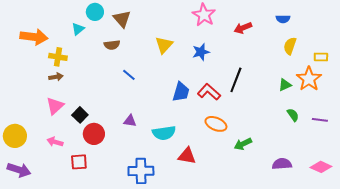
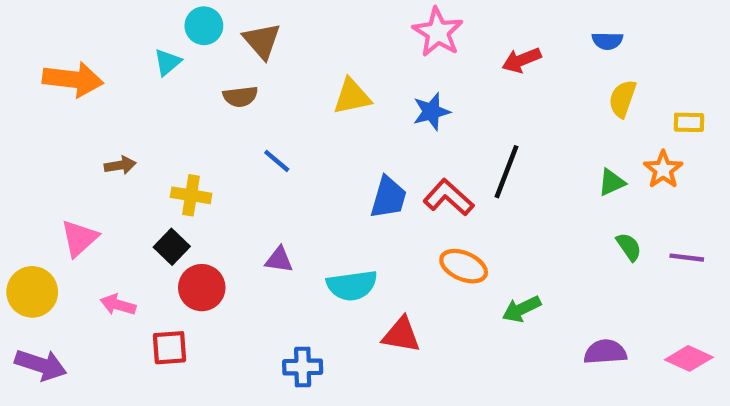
yellow triangle: (164, 45) -> (352, 97), turned 36
yellow cross: (58, 57) -> (191, 195), moved
orange star: (309, 79) -> (663, 170), size x0.7
pink triangle: (55, 106) -> (79, 238), moved
blue cross: (141, 171) -> (303, 367), size x0.7

